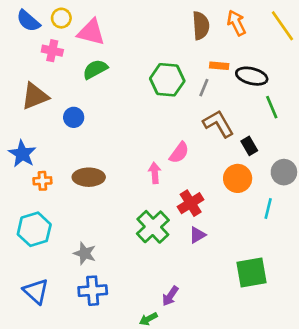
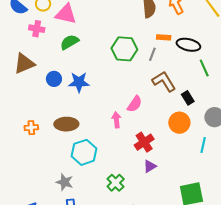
blue star: (22, 154) -> (79, 82), moved, turned -30
green cross: (153, 227) -> (116, 183), moved, size x0.7
cyan hexagon: (34, 229) -> (84, 152), moved

